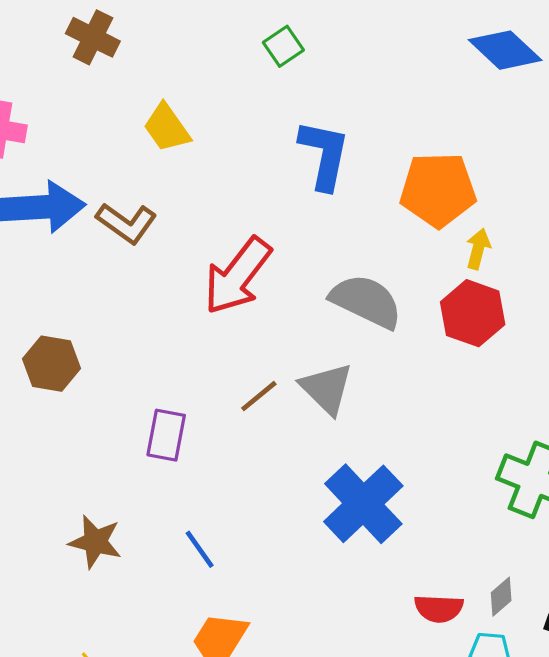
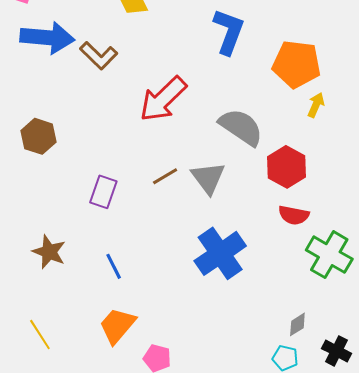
red hexagon: (473, 313) -> (287, 167), moved
red semicircle: (439, 608) -> (294, 215), moved

